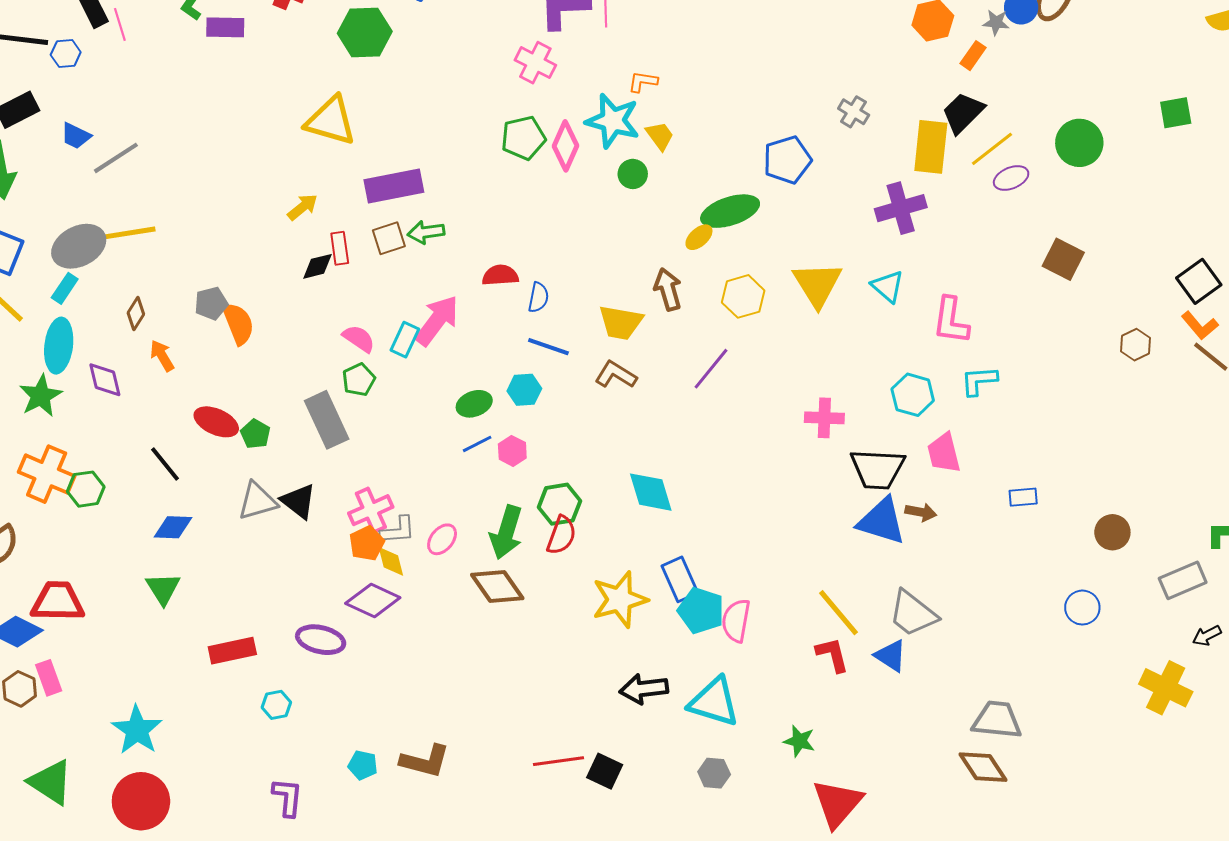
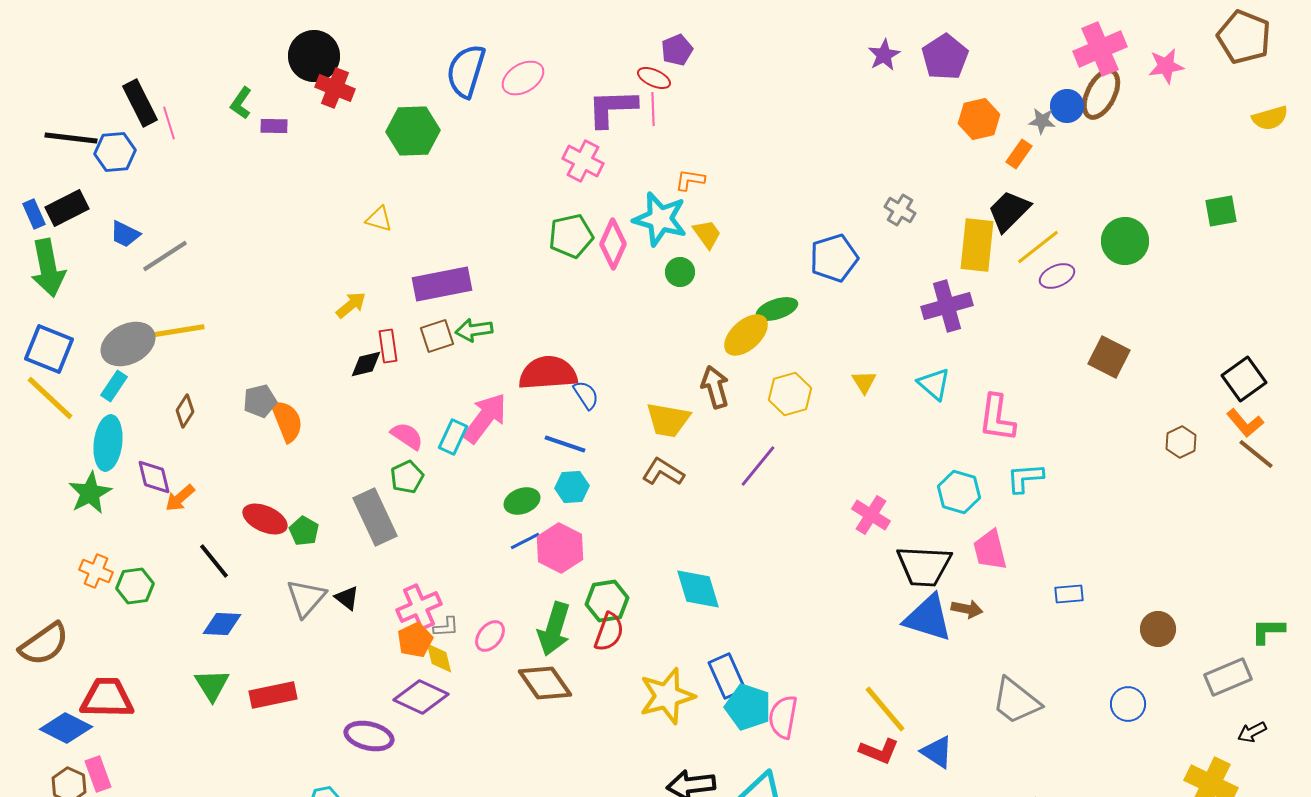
purple rectangle: (225, 27) -> (274, 126), size x0.7
blue hexagon: (66, 54) -> (115, 152), size x1.4
yellow triangle: (331, 121) -> (379, 219), size x0.5
green ellipse: (730, 211) -> (777, 309), size x0.7
yellow ellipse: (699, 237) -> (746, 335), size x1.6
red semicircle: (500, 275) -> (548, 373), size x1.6
yellow triangle: (817, 284) -> (864, 382), size x0.5
blue semicircle: (538, 297) -> (586, 395), turned -44
blue line: (548, 347) -> (565, 444), moved
orange arrow: (162, 356) -> (180, 498), moved, turned -100
pink cross: (824, 418) -> (871, 515), turned 30
pink hexagon: (512, 451) -> (560, 548), size x1.6
orange cross: (47, 474) -> (96, 571), size x0.6
gray triangle: (257, 501) -> (306, 598), turned -33
black triangle: (299, 501) -> (347, 598), size x0.7
gray L-shape: (398, 530) -> (446, 627), size x0.7
gray trapezoid: (913, 614) -> (1016, 701), moved
red rectangle: (232, 651) -> (273, 695), moved
red L-shape: (832, 655) -> (879, 751), turned 126

